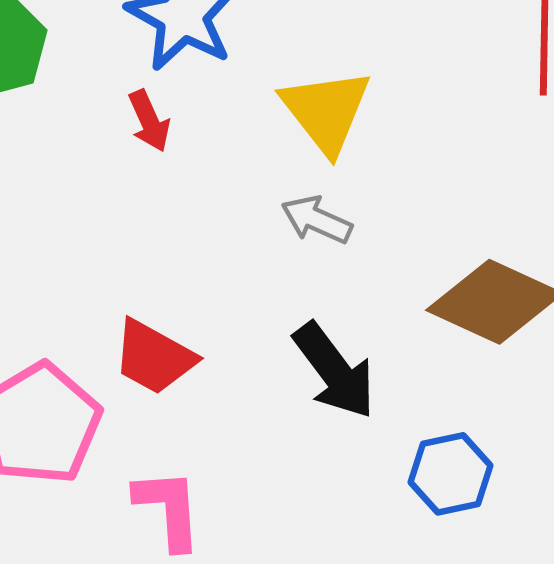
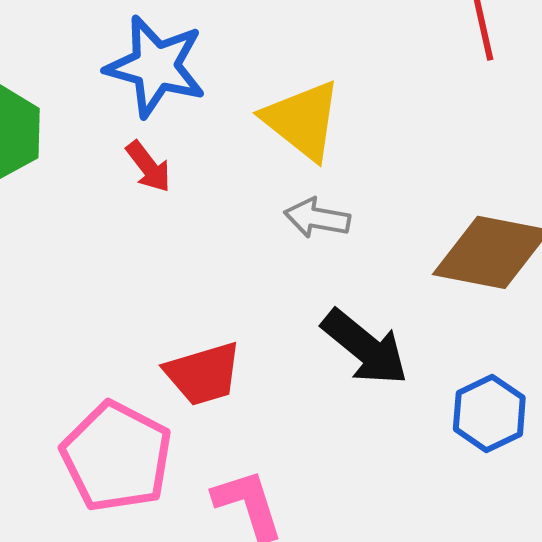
red trapezoid: (154, 357) -> (203, 374), turned -32

